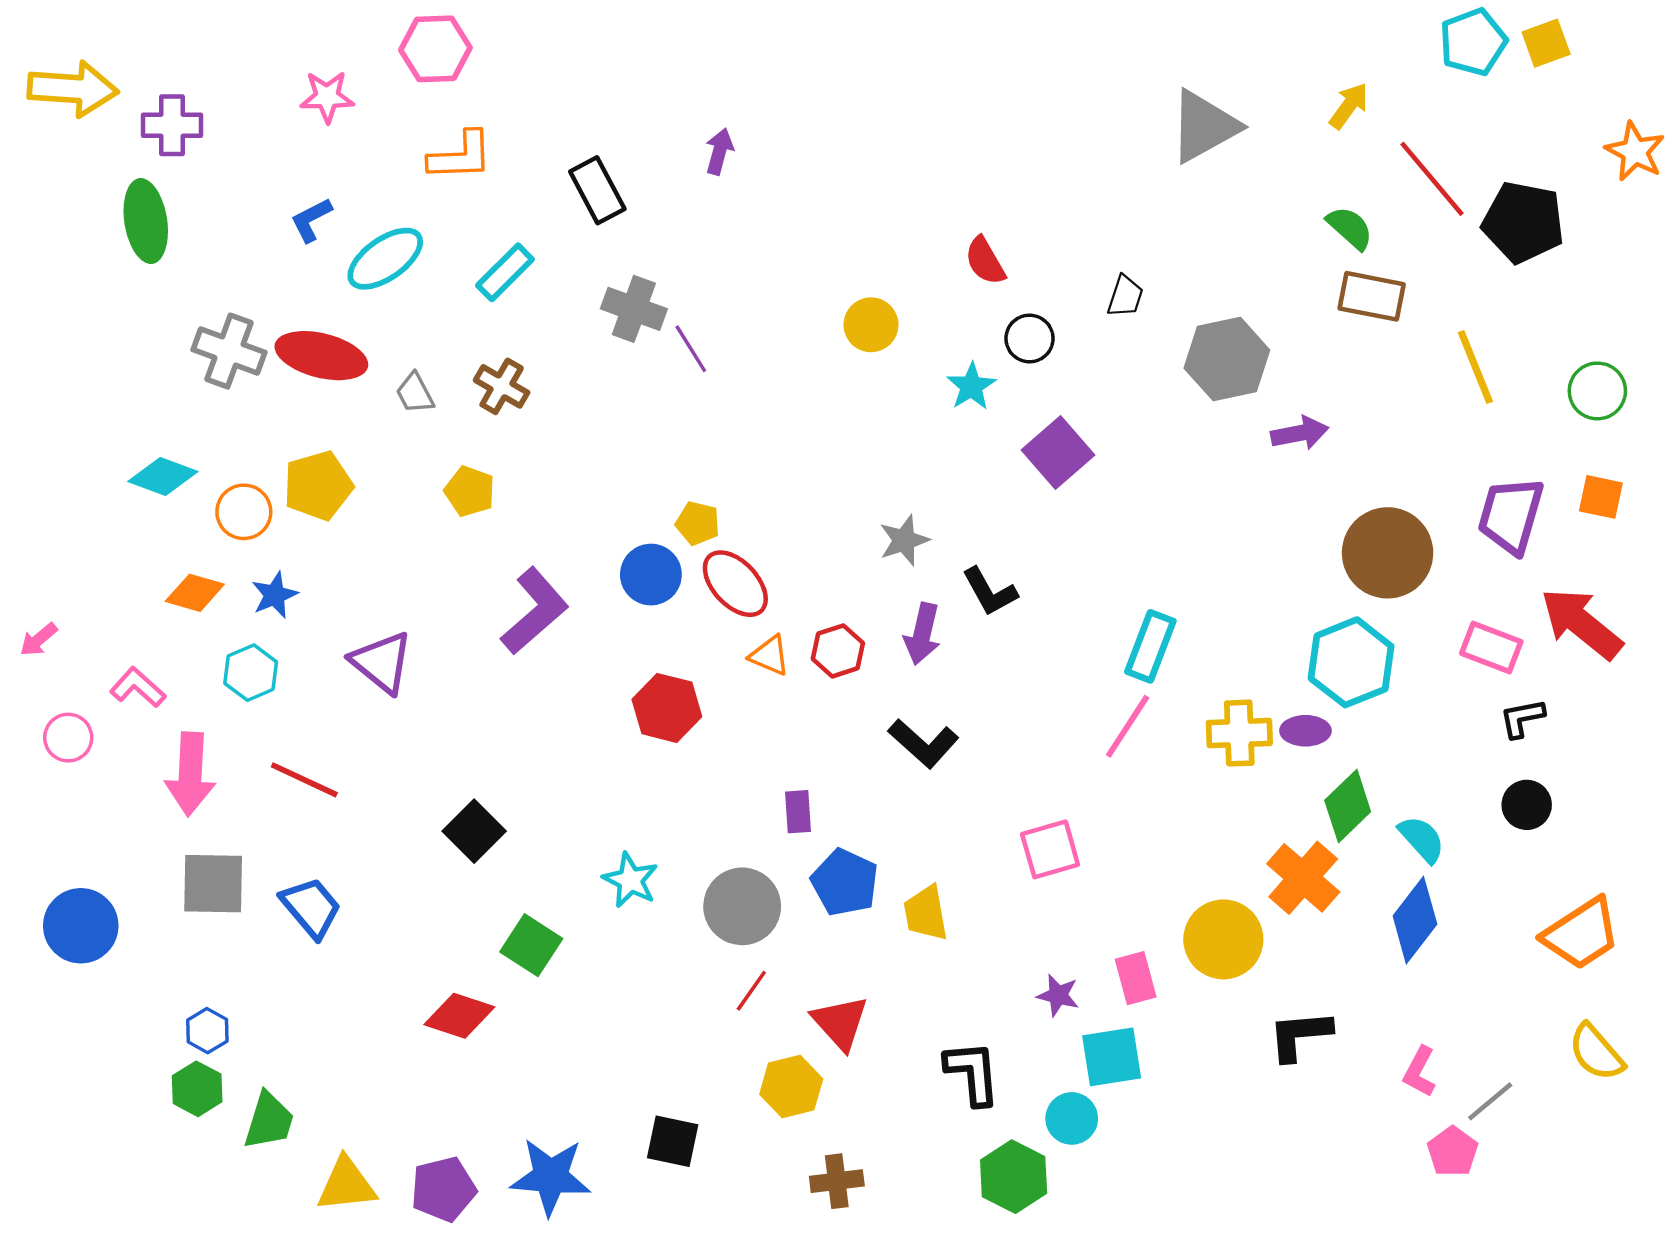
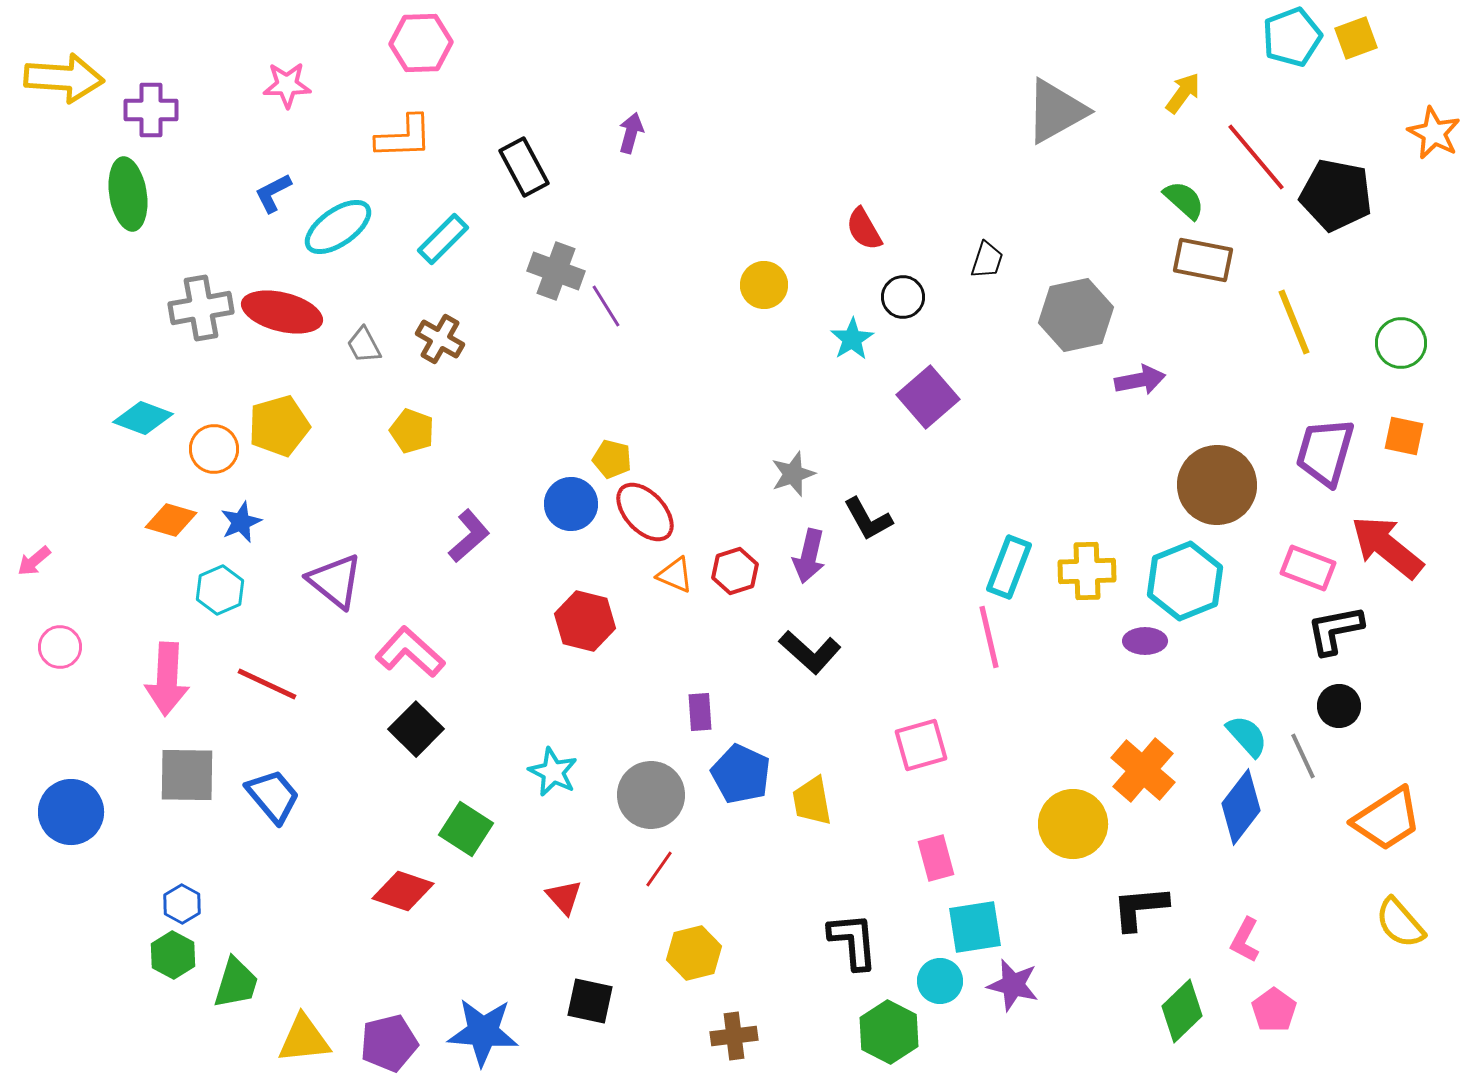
pink hexagon: (435, 49) -> (421, 43), moved
gray cross: (229, 351) -> (201, 308), turned -30
purple L-shape: (535, 611) -> (469, 536), size x0.7
pink L-shape: (138, 687) -> (410, 652), moved, size x1.4
black L-shape: (1522, 718) -> (1335, 630), size x1.4
pink line: (1128, 726) -> (989, 637), turned -46
yellow cross: (1239, 733) -> (1087, 571), moved
green diamond: (1348, 806) -> (1182, 1011), moved
pink rectangle: (1136, 978) -> (936, 858), moved
purple star: (1058, 995) -> (1013, 985), moved, size x1.4
red triangle: (840, 1023) -> (564, 897), moved, size x0.7
gray line: (1490, 1101) -> (1303, 756), moved, turned -75

